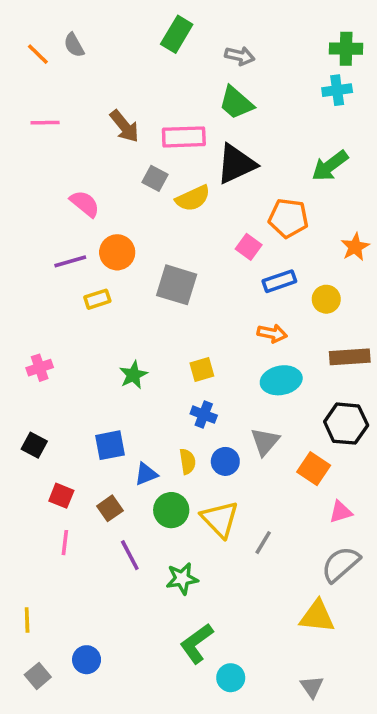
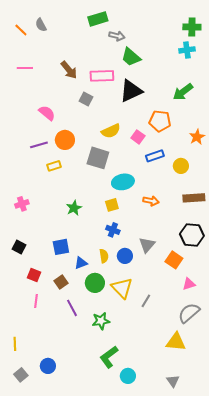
green rectangle: (177, 34) -> (98, 19), turned 42
gray arrow: (240, 56) -> (117, 36), moved
yellow semicircle: (193, 198) -> (111, 131), moved
orange arrow: (272, 333) -> (151, 201), moved
cyan ellipse: (281, 380) -> (123, 182), moved

